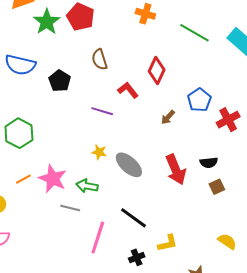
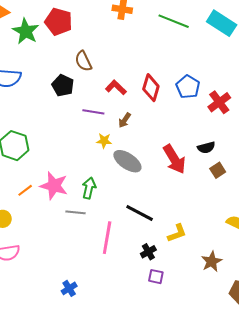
red diamond: (157, 71) -> (151, 88), moved
black pentagon: (60, 81) -> (63, 86), moved
brown arrow: (168, 117) -> (125, 120), moved
yellow star: (99, 152) -> (104, 141), moved
green arrow: (87, 186) -> (89, 188), turned 100

